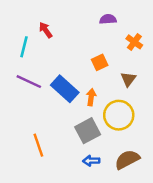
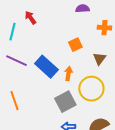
orange cross: (134, 42) -> (104, 28), turned -32
orange line: (38, 145) -> (14, 101), moved

